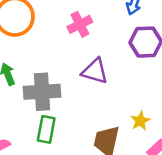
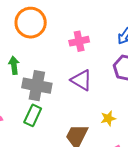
yellow star: (140, 121) -> (108, 118), moved

